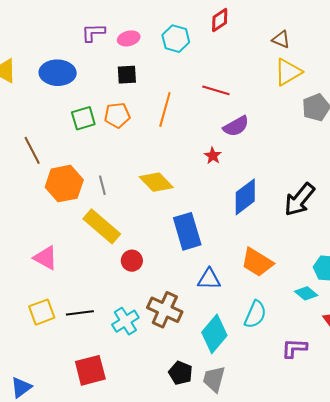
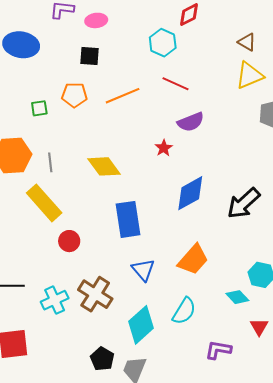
cyan hexagon: (176, 39) -> (163, 43), moved
orange line: (165, 109) -> (123, 96), turned 44
green square: (83, 118) -> (39, 108), moved, size x0.7
orange trapezoid: (257, 262) -> (193, 260), turned -88
blue triangle: (209, 279) -> (143, 270), turned 40

